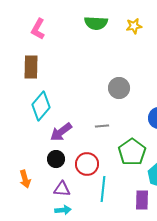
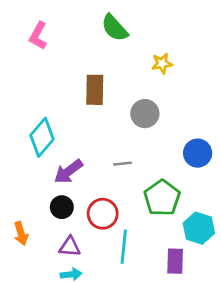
green semicircle: (96, 23) -> (115, 28), turned 45
yellow star: (134, 26) -> (162, 63), moved
brown rectangle: (31, 67) -> (95, 90), moved

